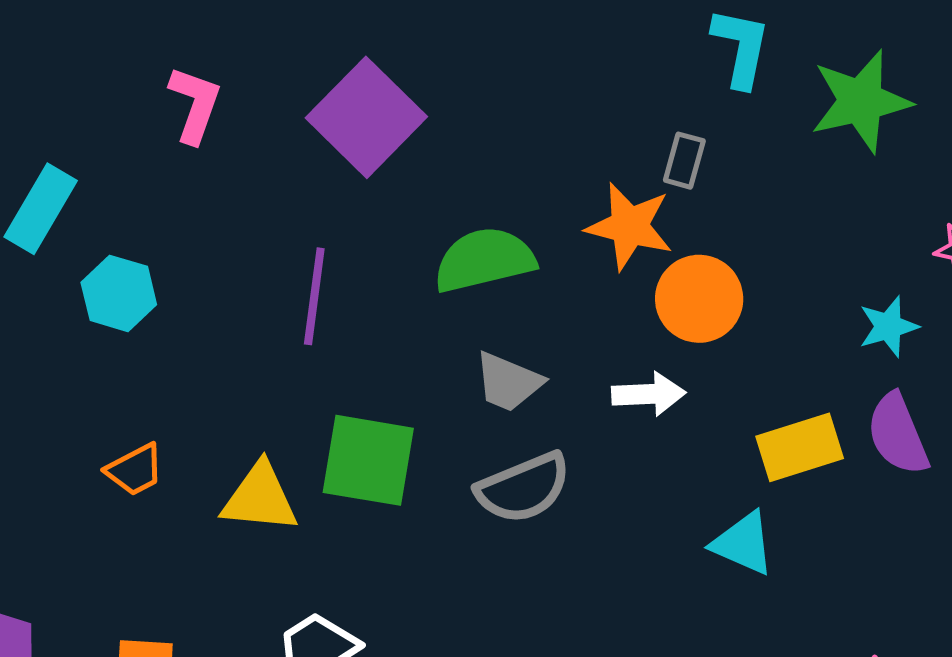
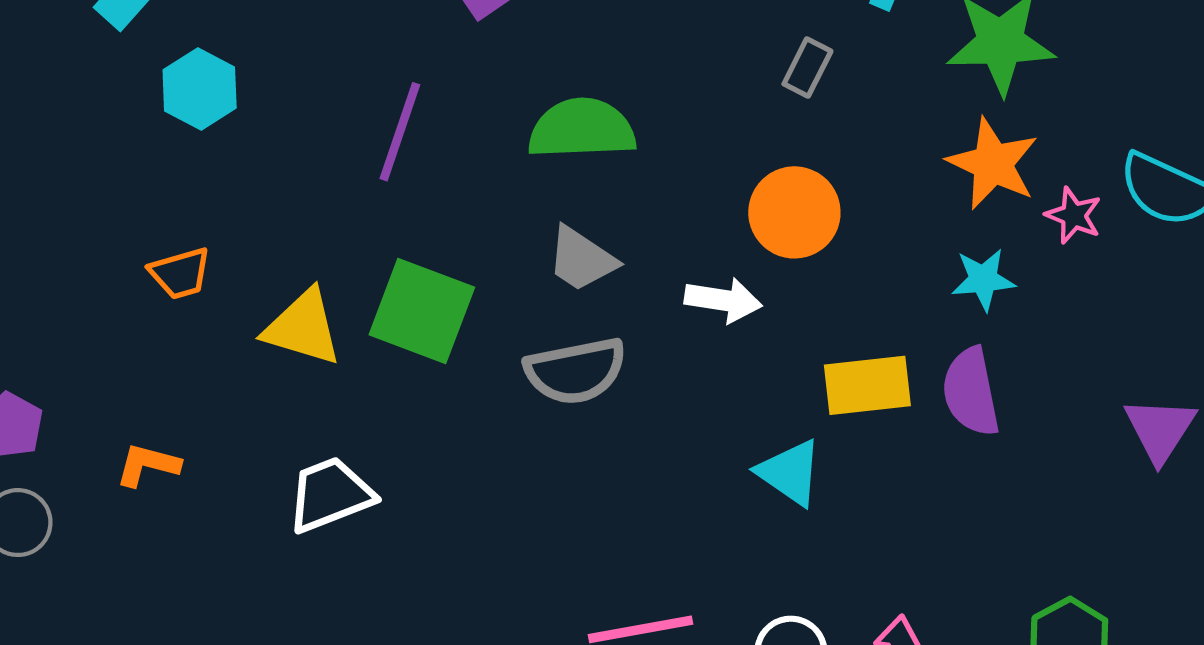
orange star: (629, 226) -> (993, 164), moved

